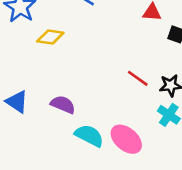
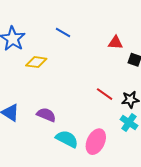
pink ellipse: (126, 139) -> (96, 142), turned 75

